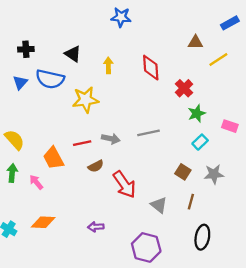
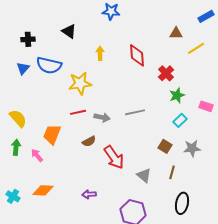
black triangle: (73, 54) -> (69, 31), moved
red line: (82, 143) -> (78, 112), moved
orange trapezoid: (53, 158) -> (52, 134), turned 50

